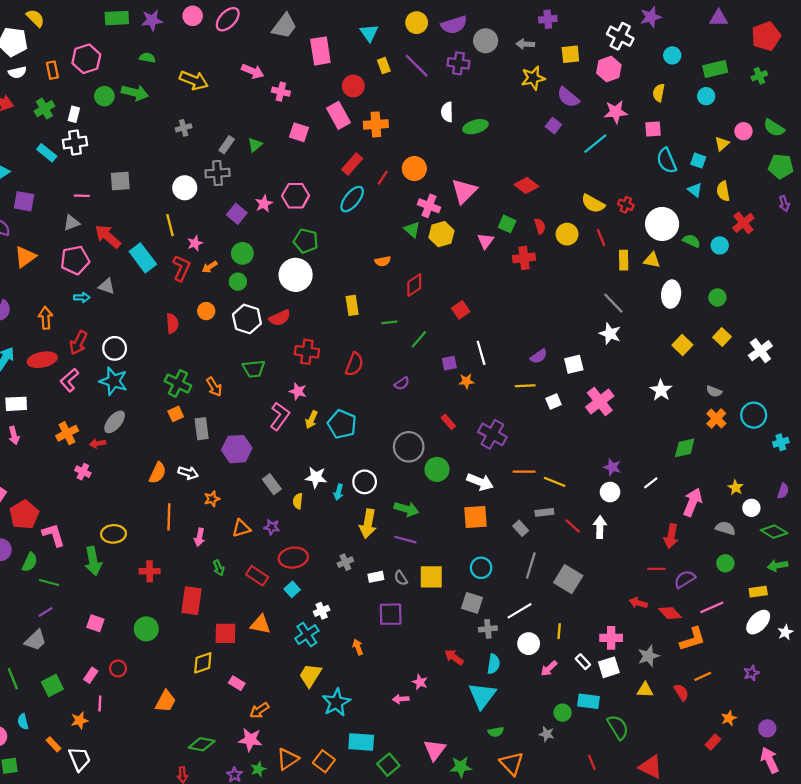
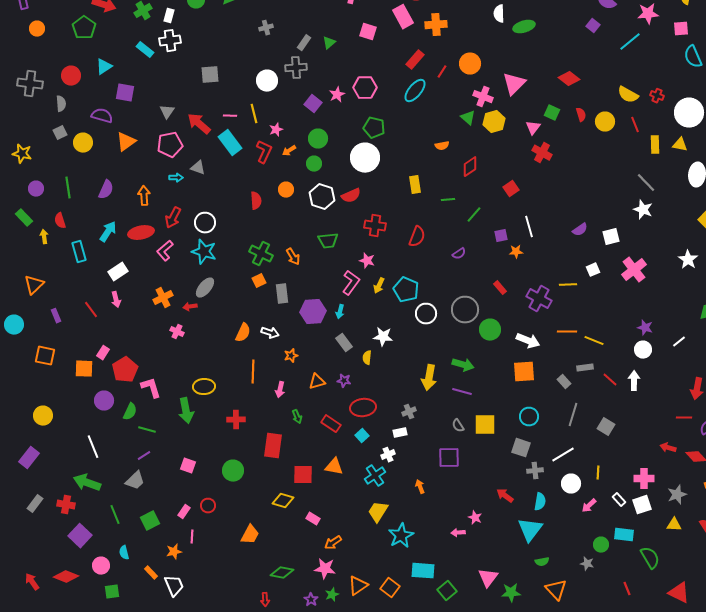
pink line: (82, 196) -> (230, 116), moved
gray triangle: (72, 223) -> (167, 112), turned -35
red cross: (524, 258) -> (542, 153), moved, turned 36
yellow line: (525, 386) -> (568, 285), moved
white rectangle: (16, 404) -> (118, 272), turned -30
white circle: (365, 482) -> (426, 314), moved
cyan arrow: (339, 492) -> (340, 312), moved
white rectangle: (376, 577) -> (400, 433), moved
gray square: (568, 579) -> (606, 427), size x0.7
yellow diamond: (203, 663) -> (283, 501), turned 35

